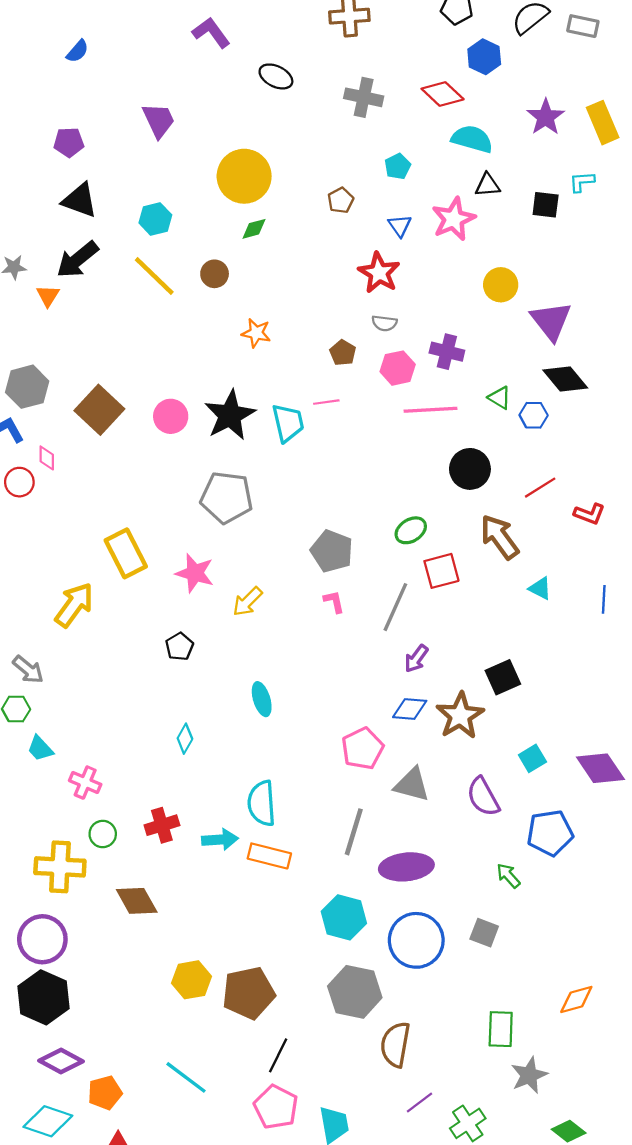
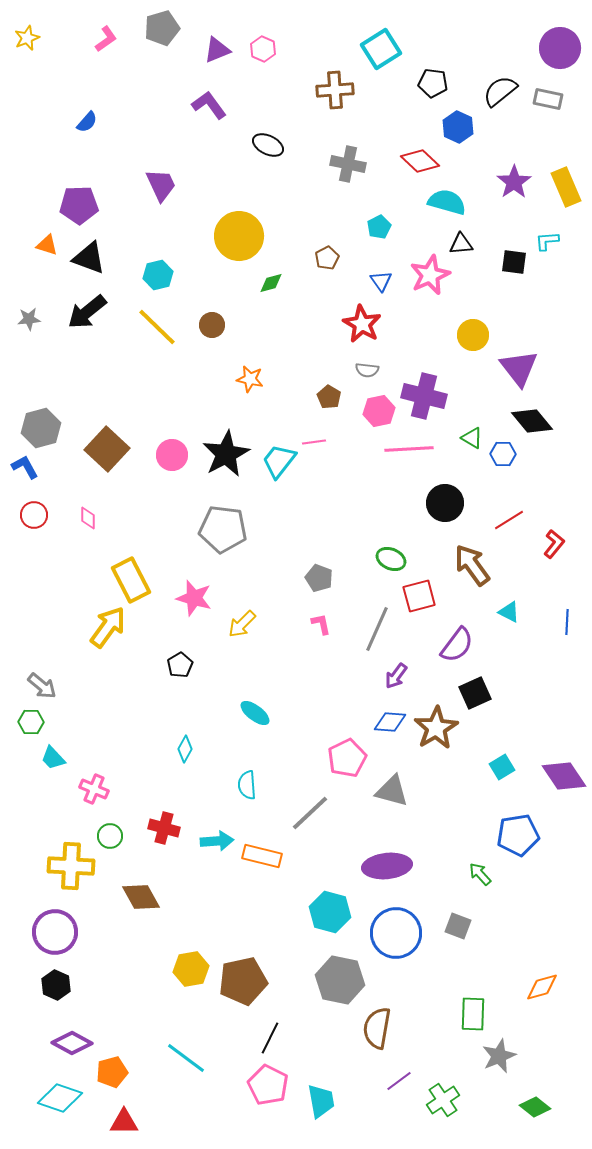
purple pentagon: (69, 142) -> (79, 205), size x1.4
green diamond: (254, 229) -> (271, 283), moved
orange triangle: (48, 296) -> (47, 245), moved, turned -45
purple cross: (447, 352) -> (424, 396), size x1.4
cyan trapezoid: (288, 423) -> (279, 461), turned -129
pink diamond: (47, 458) -> (88, 518), moved
red L-shape: (589, 514) -> (554, 544), turned -72
green ellipse: (411, 530) -> (391, 559), turned 56
gray pentagon: (332, 551) -> (319, 578), size x0.7
yellow arrow: (74, 605) -> (108, 627), moved
cyan ellipse: (262, 699) -> (255, 713), turned -36
purple semicircle: (483, 797) -> (457, 645), moved, turned -114
cyan semicircle: (262, 803) -> (247, 785), moved, size x0.7
red cross: (162, 825) -> (164, 828), turned 32
gray line: (354, 832) -> (310, 813), moved, turned 30
black hexagon: (43, 997) -> (56, 985), size x0.6

